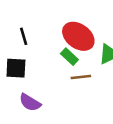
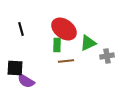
green rectangle: (69, 57) -> (57, 45), turned 48
black square: (16, 68) -> (15, 68), moved

